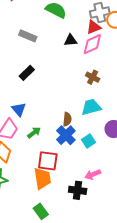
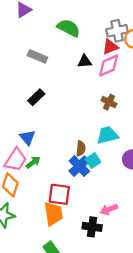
green arrow: (34, 133) -> (33, 162), moved
cyan square: (88, 141) -> (93, 161), moved

